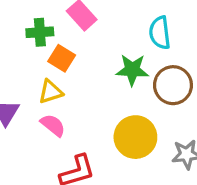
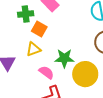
green star: (132, 70) -> (64, 58), moved
pink semicircle: (53, 125) -> (46, 72), moved

